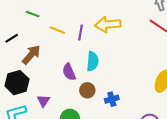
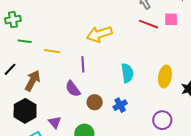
purple line: (80, 33) -> (83, 64), moved
cyan semicircle: (93, 61) -> (127, 73), moved

